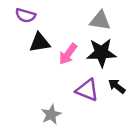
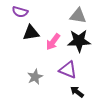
black arrow: (117, 86) -> (77, 92), moved
gray star: (51, 114) -> (35, 77), moved

